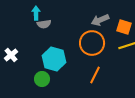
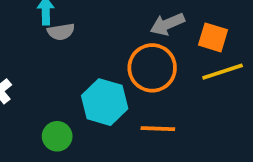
cyan hexagon: (54, 59) -> (105, 102), moved
orange line: (95, 75) -> (158, 129), turned 66

